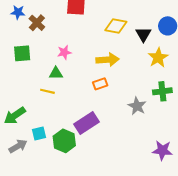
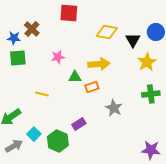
blue star: (18, 12) -> (14, 38), moved
green triangle: (56, 73) -> (75, 77), moved
gray star: (137, 106) -> (114, 108), moved
purple rectangle: (86, 123) -> (79, 124), size x0.6
cyan square: (39, 133) -> (34, 134), turned -32

